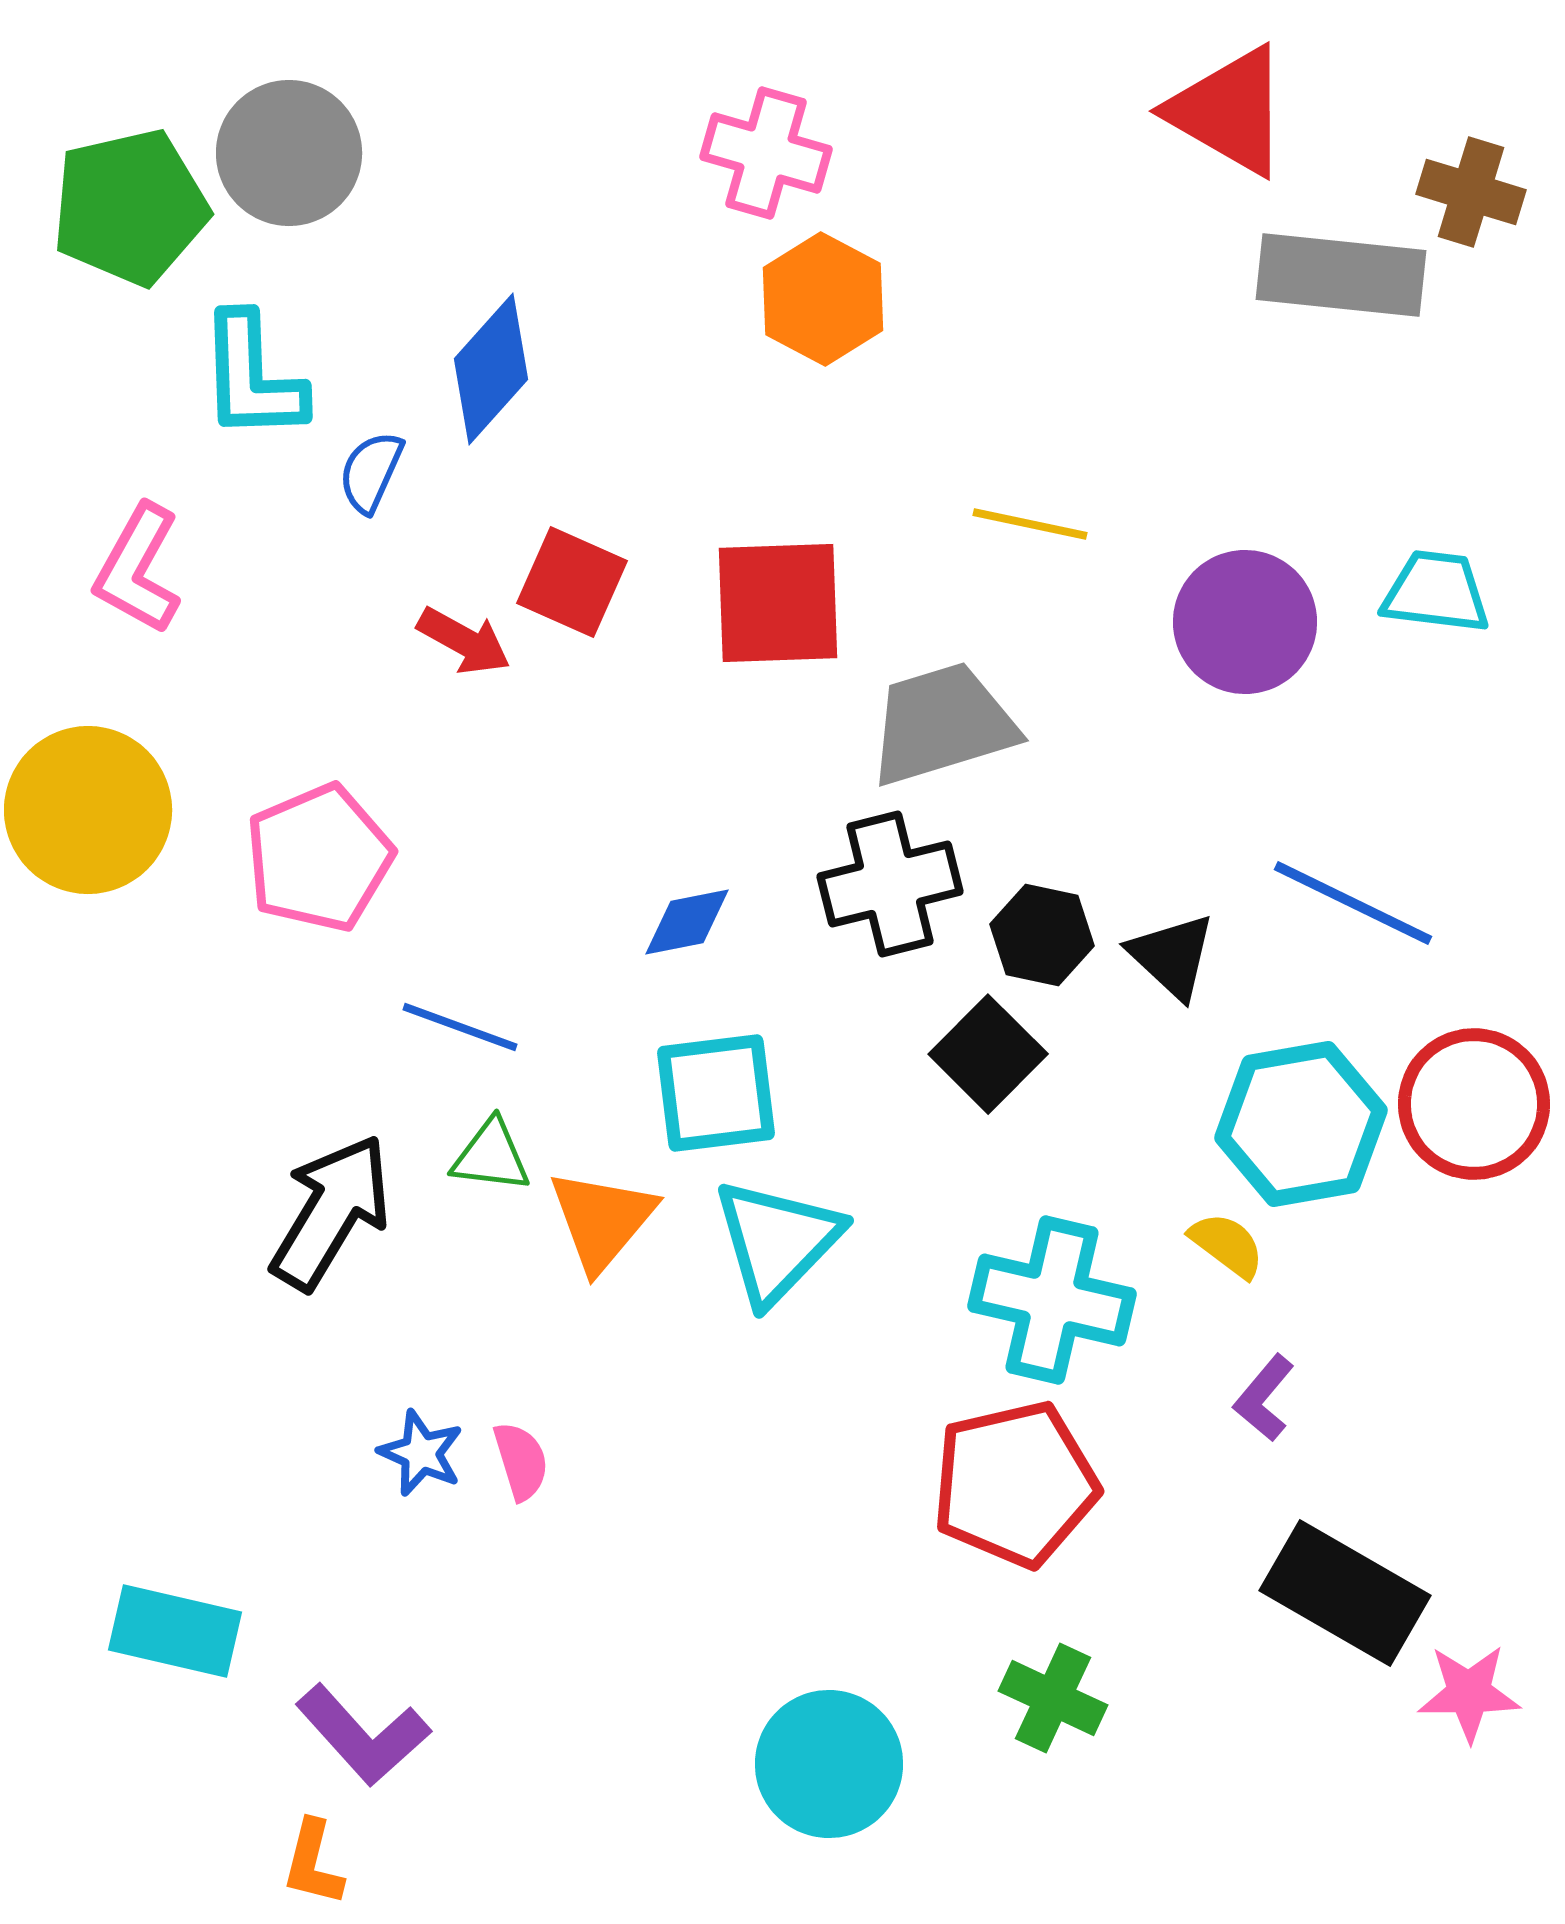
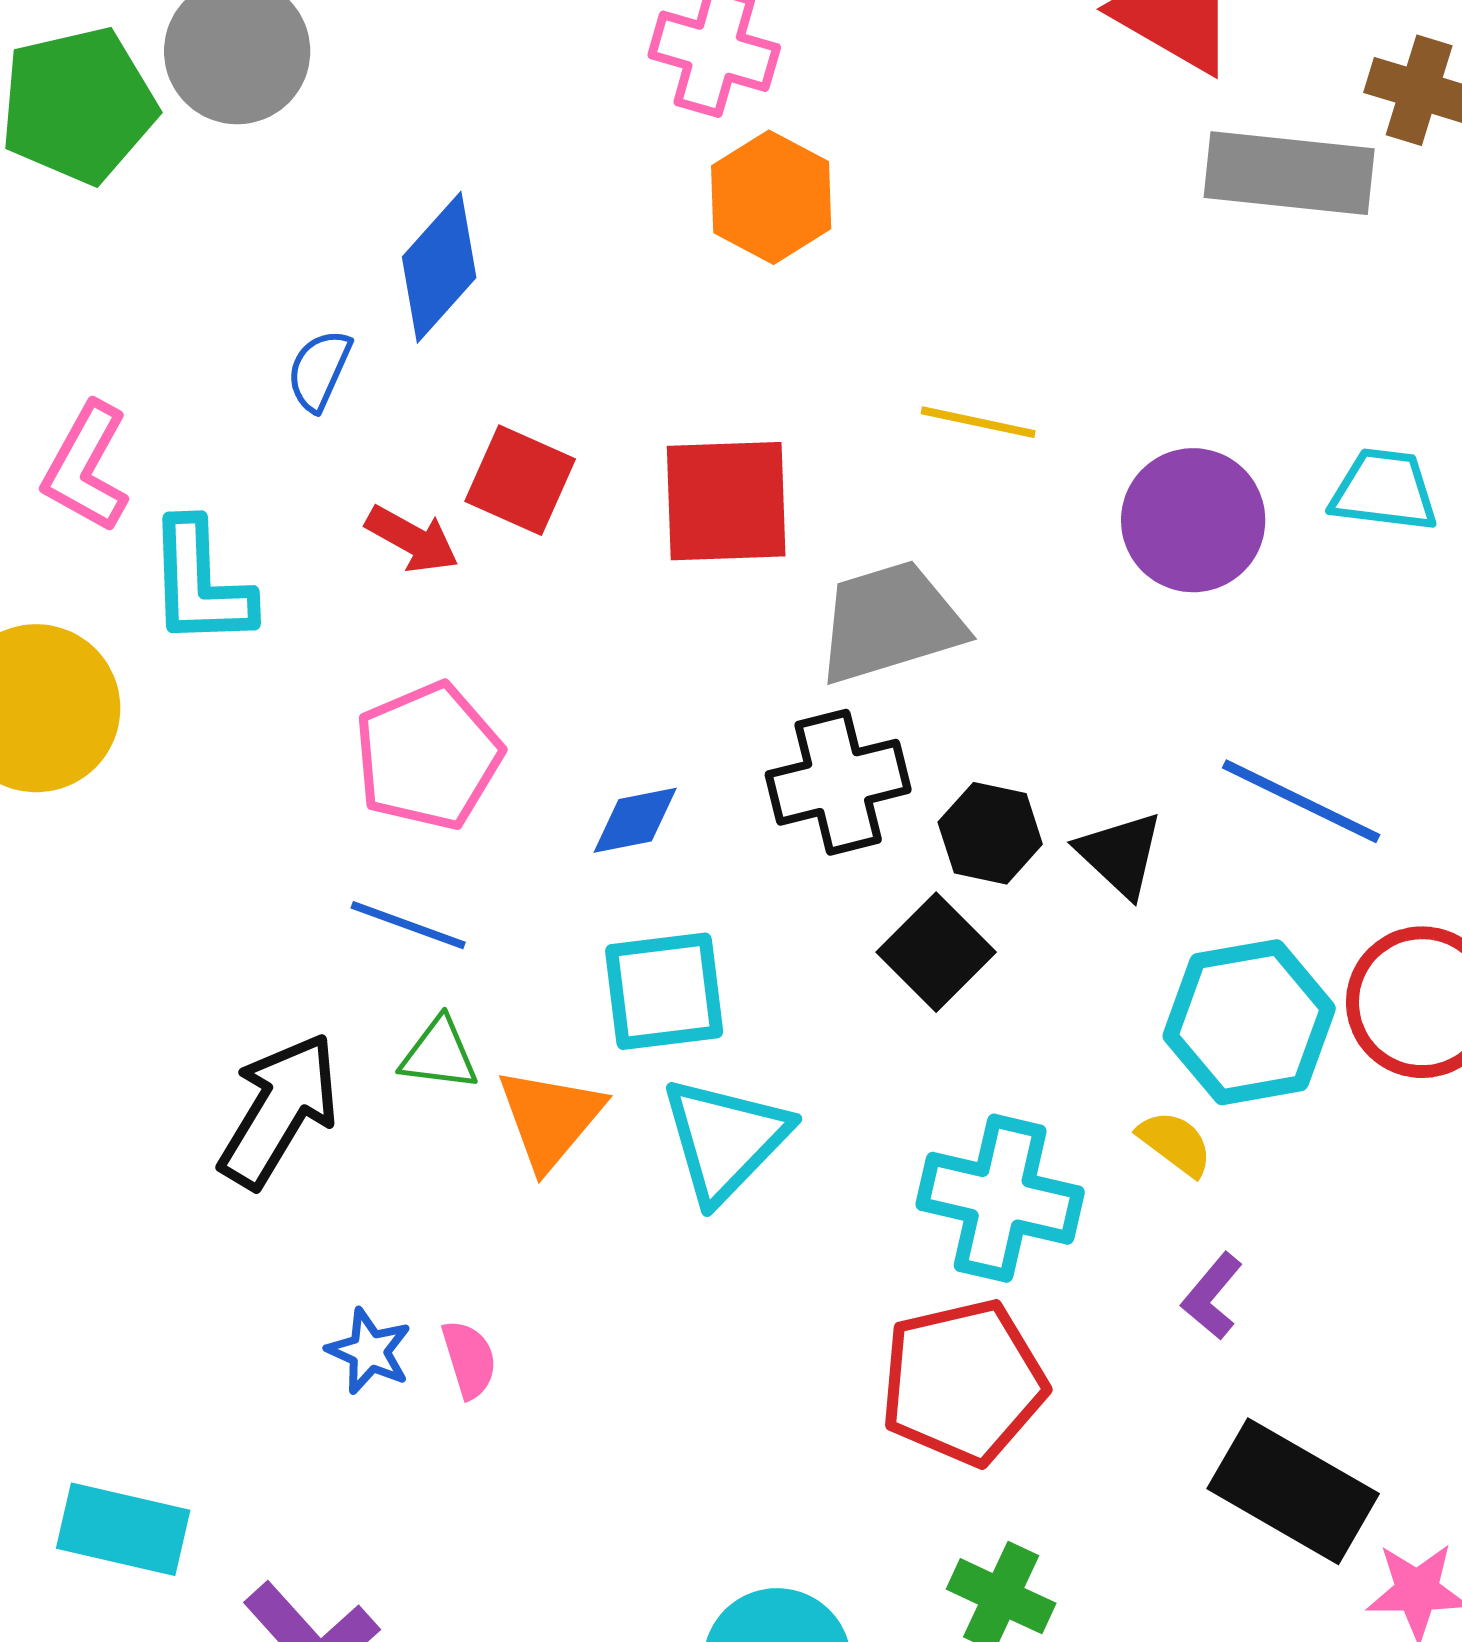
cyan L-shape: (252, 377) -> (200, 583), moved
pink pentagon: (319, 858) -> (428, 756), moved

